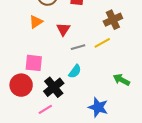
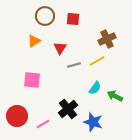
cyan semicircle: (75, 71) -> (95, 88), moved
red circle: (21, 85) -> (17, 116), moved
black cross: (54, 87) -> (68, 109), moved

